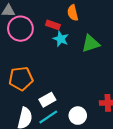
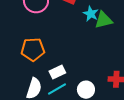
cyan star: (61, 39) -> (91, 14), moved

